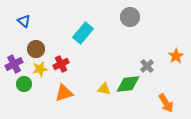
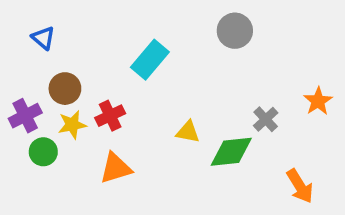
yellow triangle: (104, 89) -> (188, 132), moved

